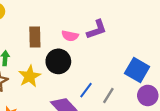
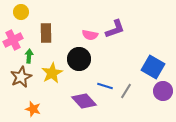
brown rectangle: (35, 37) -> (46, 33), moved
blue line: (86, 90) -> (105, 86), turned 70

